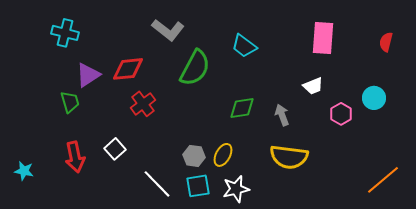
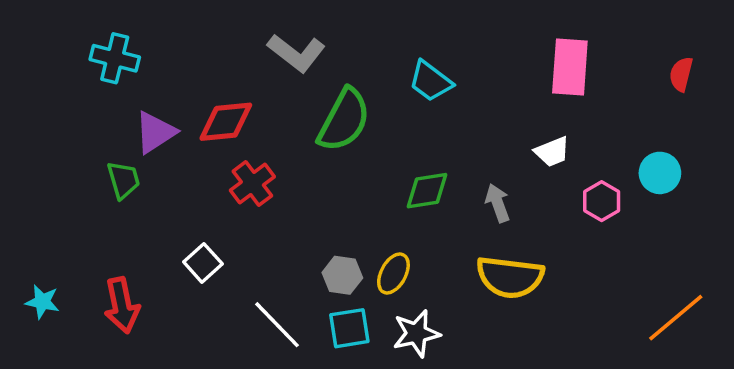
red arrow: (75, 157) -> (122, 305), moved

